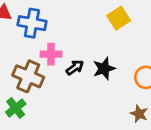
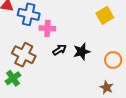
yellow square: (119, 18) -> (105, 15), moved
pink cross: (51, 54) -> (47, 28), moved

